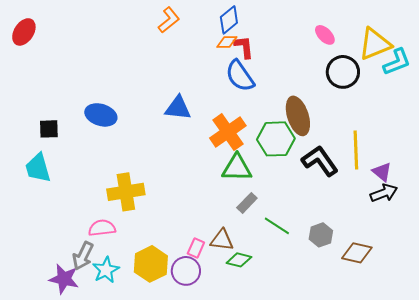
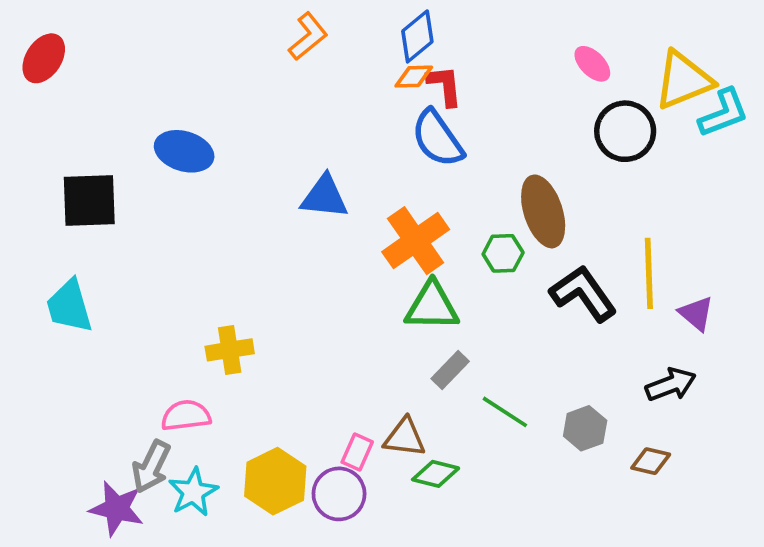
blue ellipse: (101, 115) -> (184, 151), moved
black square: (49, 129) -> (89, 200), moved, size x1.6
green hexagon: (276, 139) -> (503, 253), size x0.6
yellow cross: (126, 192) -> (230, 350), size x0.7
black arrow: (384, 193) -> (671, 385), moved
brown diamond: (357, 253) -> (651, 461), size x0.7

